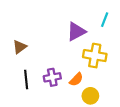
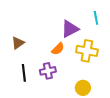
cyan line: (105, 20) -> (96, 18), turned -32
orange semicircle: (76, 79) -> (58, 49), moved

